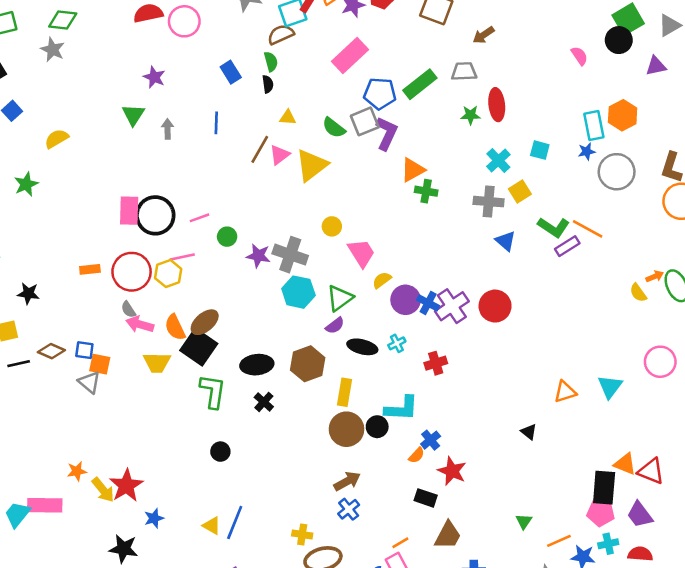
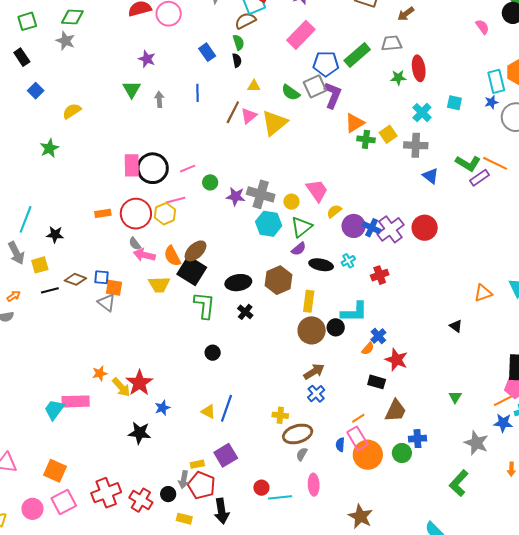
yellow square: (520, 191) -> (388, 134), moved
yellow circle: (332, 226) -> (291, 202), moved
orange line: (559, 541) -> (503, 401), moved

